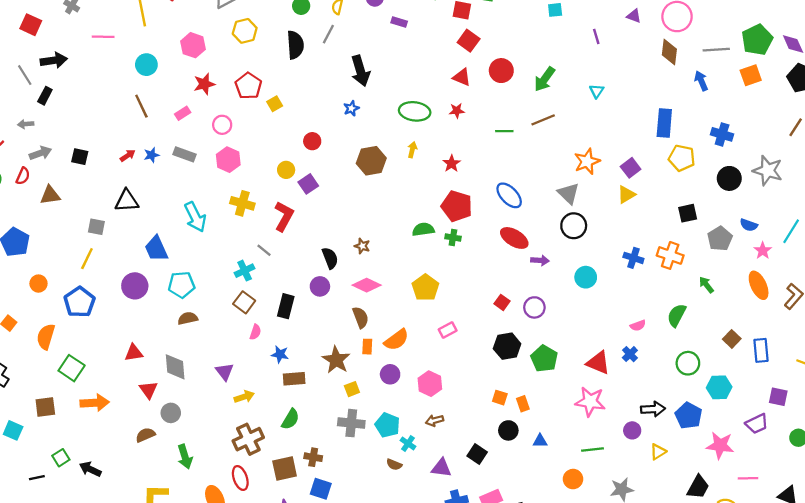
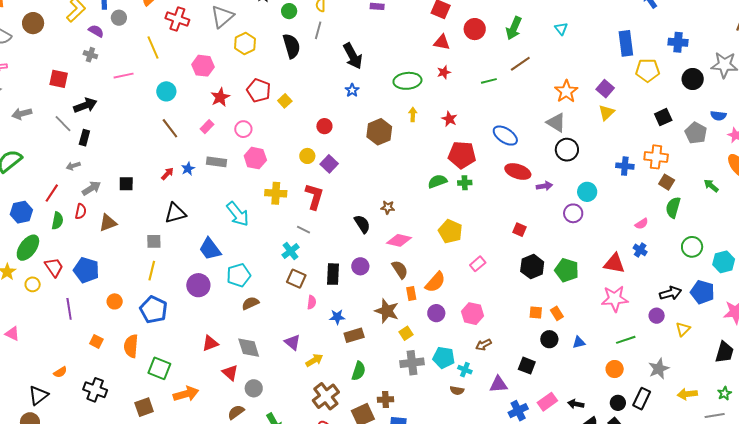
green arrow: (706, 285) -> (711, 186), moved
purple circle: (320, 286) -> (360, 266), moved
purple circle: (534, 307) -> (573, 213), moved
brown square: (732, 339) -> (667, 182), moved

